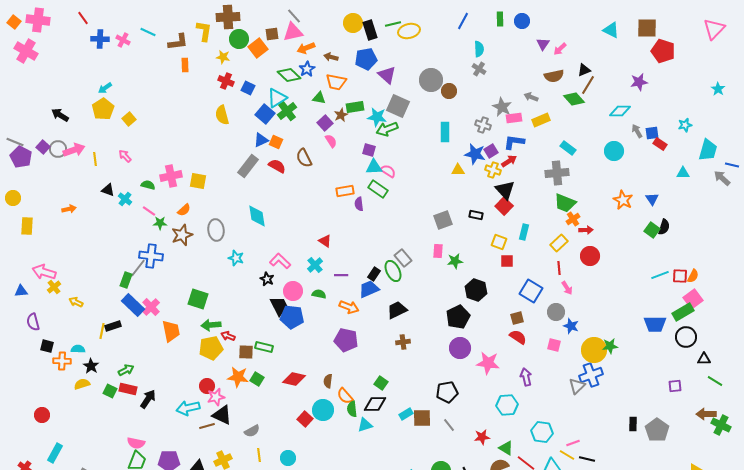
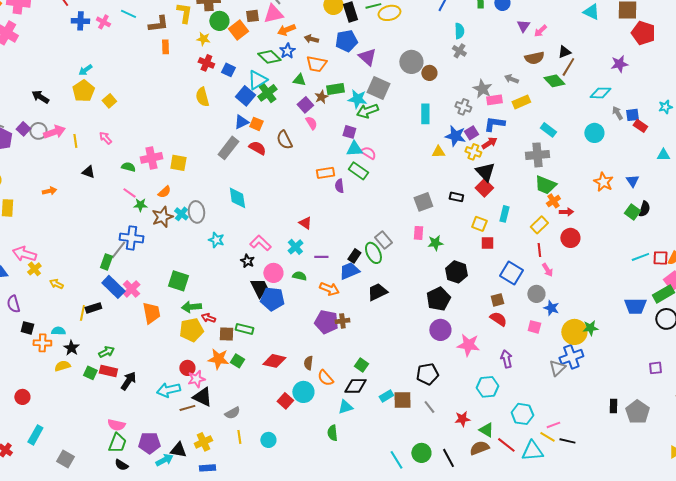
cyan cross: (125, 199) -> (181, 214), moved
brown cross: (403, 342) -> (342, 321), moved
green semicircle: (352, 409) -> (332, 433), moved

